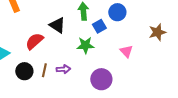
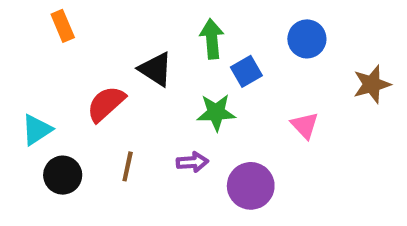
blue circle: (117, 12) -> (307, 39), moved
purple arrow: (63, 69) -> (192, 162), moved
black circle: (24, 71) -> (63, 175), moved

